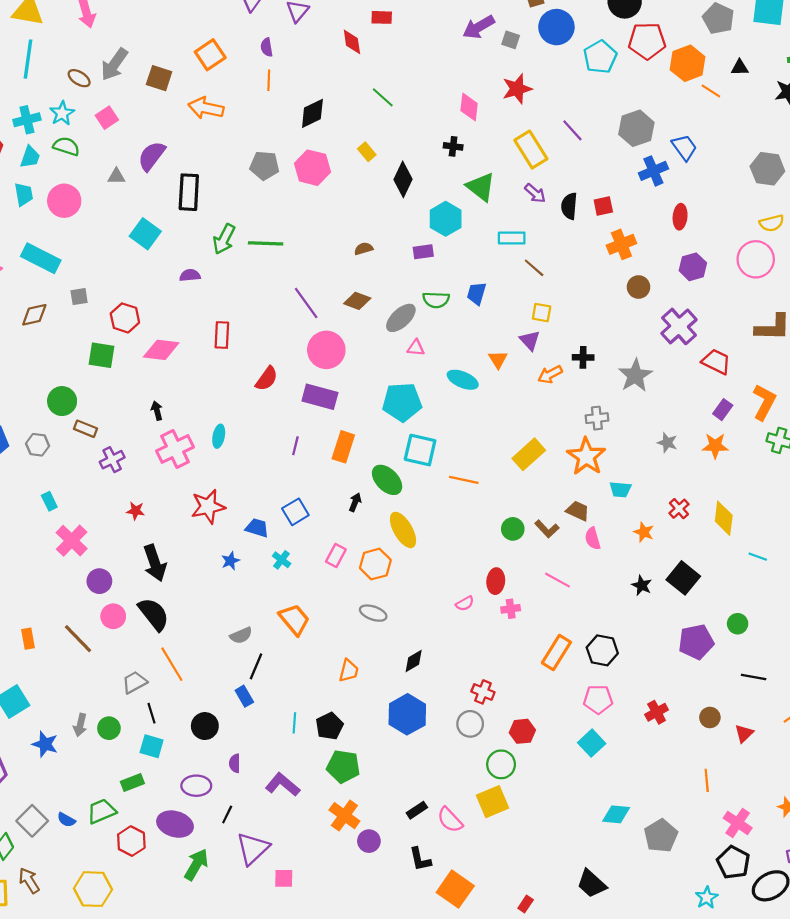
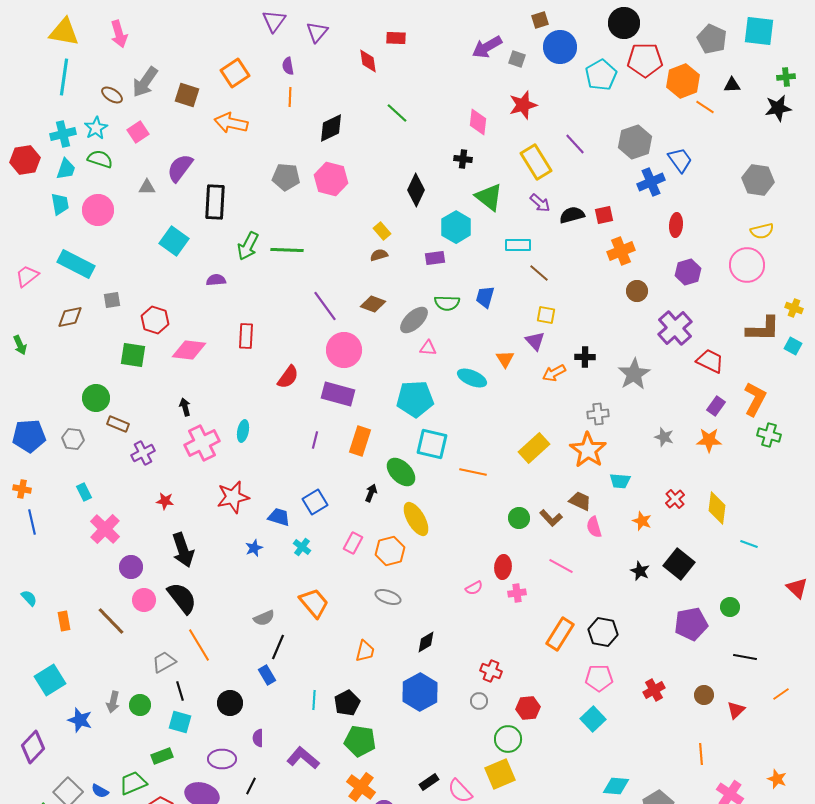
yellow rectangle: (367, 152) -> (382, 231), moved
black semicircle: (569, 206) -> (572, 215), turned 70
gray circle: (470, 724) -> (479, 701), size x0.7

